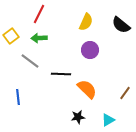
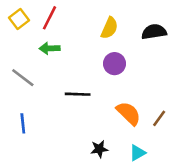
black semicircle: (121, 25) -> (154, 32), turned 132
yellow square: (11, 36) -> (19, 19), moved
gray line: (30, 61) -> (23, 78), moved
orange semicircle: (87, 89) -> (129, 113), moved

